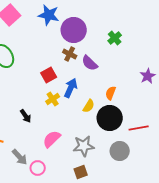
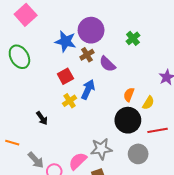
blue star: (49, 15) -> (65, 41), moved
brown cross: (70, 54) -> (87, 55), turned 32
yellow semicircle: (89, 106) -> (148, 103), moved
pink semicircle: (52, 139) -> (78, 161), moved

